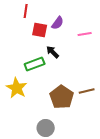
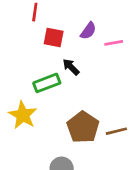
purple semicircle: (58, 23) -> (88, 31), moved
brown line: (87, 91) -> (116, 131), moved

